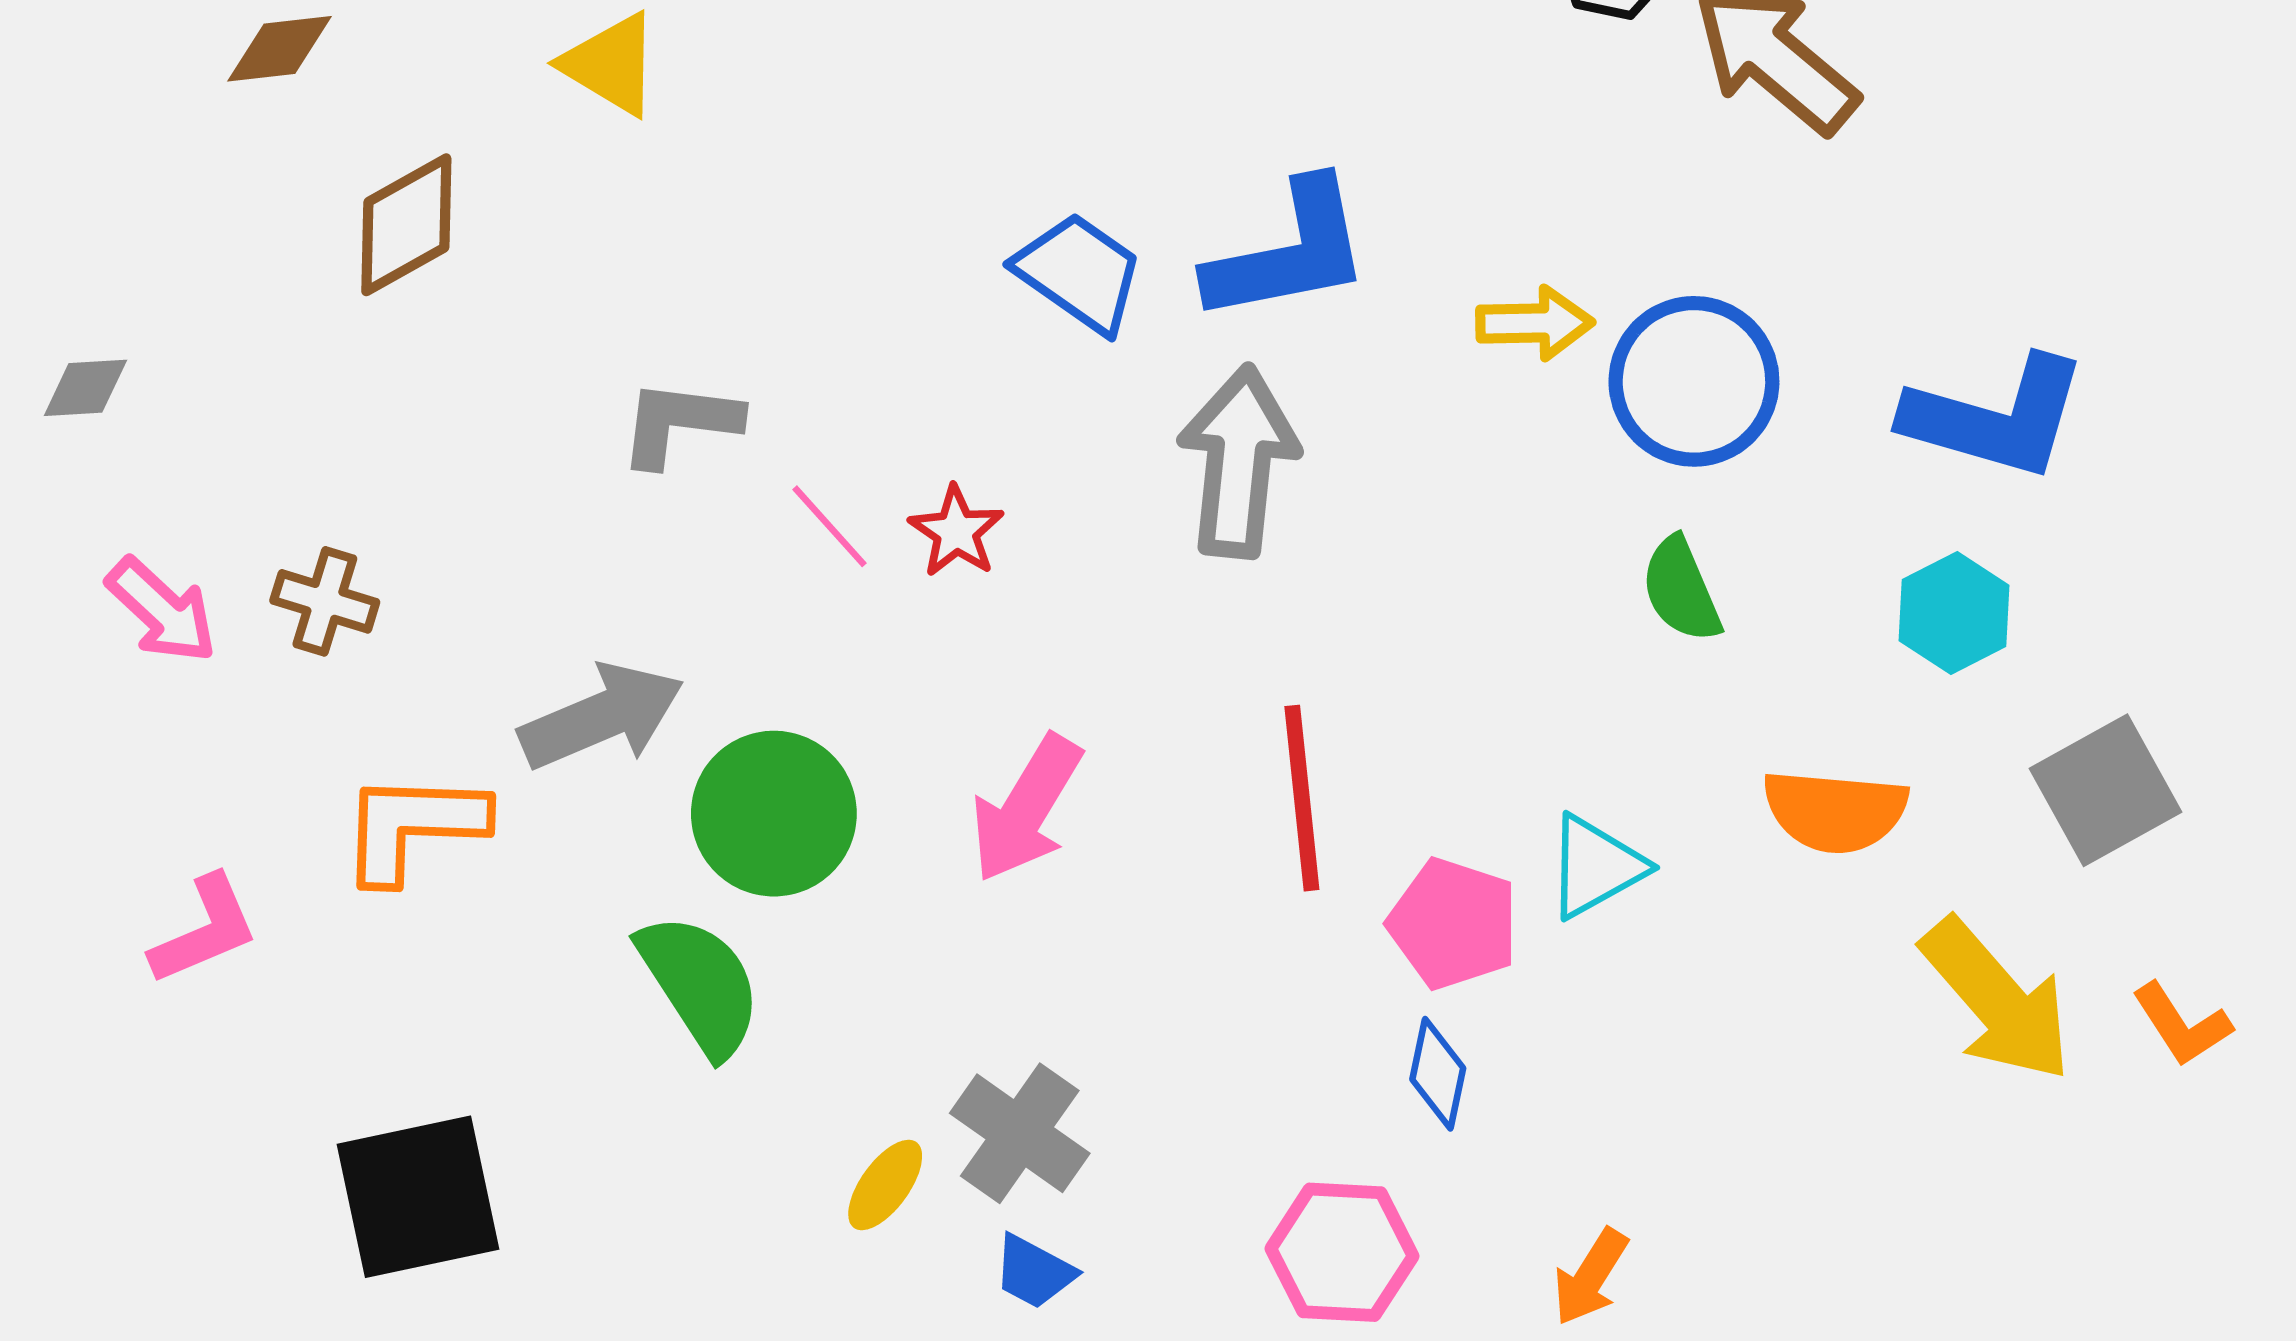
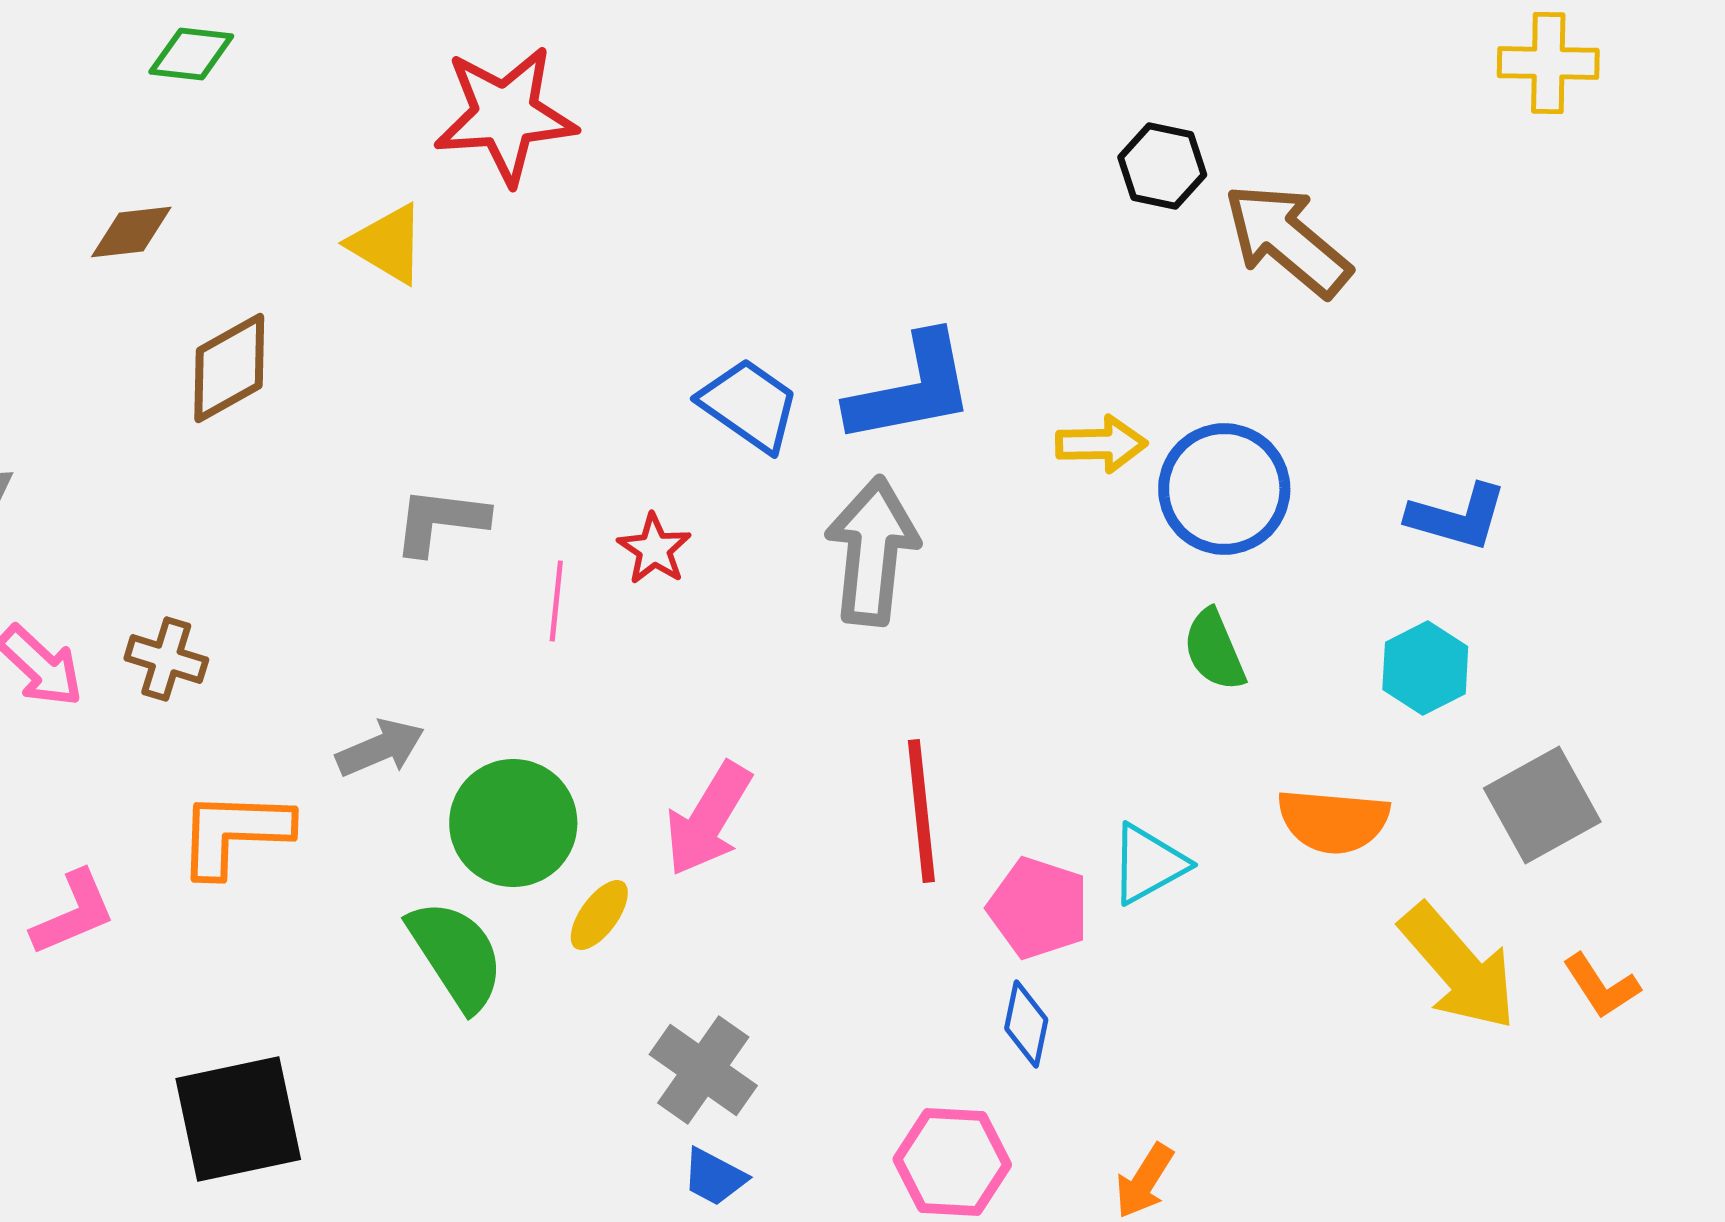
blue L-shape: (1996, 418) -> (1457, 517), size x0.7
pink line: (830, 526) -> (556, 601), turned 48
red star: (956, 531) -> (654, 549), moved
gray arrow: (602, 717) -> (380, 748), size x0.7
yellow ellipse: (885, 1185) -> (599, 915), moved

